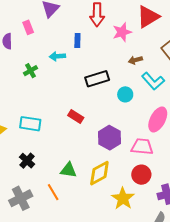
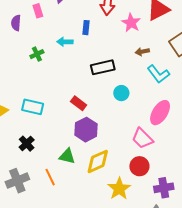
pink star: (122, 32) -> (131, 23), turned -30
cyan circle: (125, 94) -> (121, 93), moved
purple hexagon: (110, 138) -> (86, 130), moved
pink trapezoid: (142, 147) -> (142, 138), turned -145

